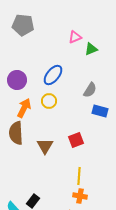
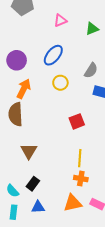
pink triangle: (75, 37) -> (60, 21), moved
yellow circle: (49, 101) -> (60, 83), moved
brown triangle: (45, 146) -> (29, 151), moved

